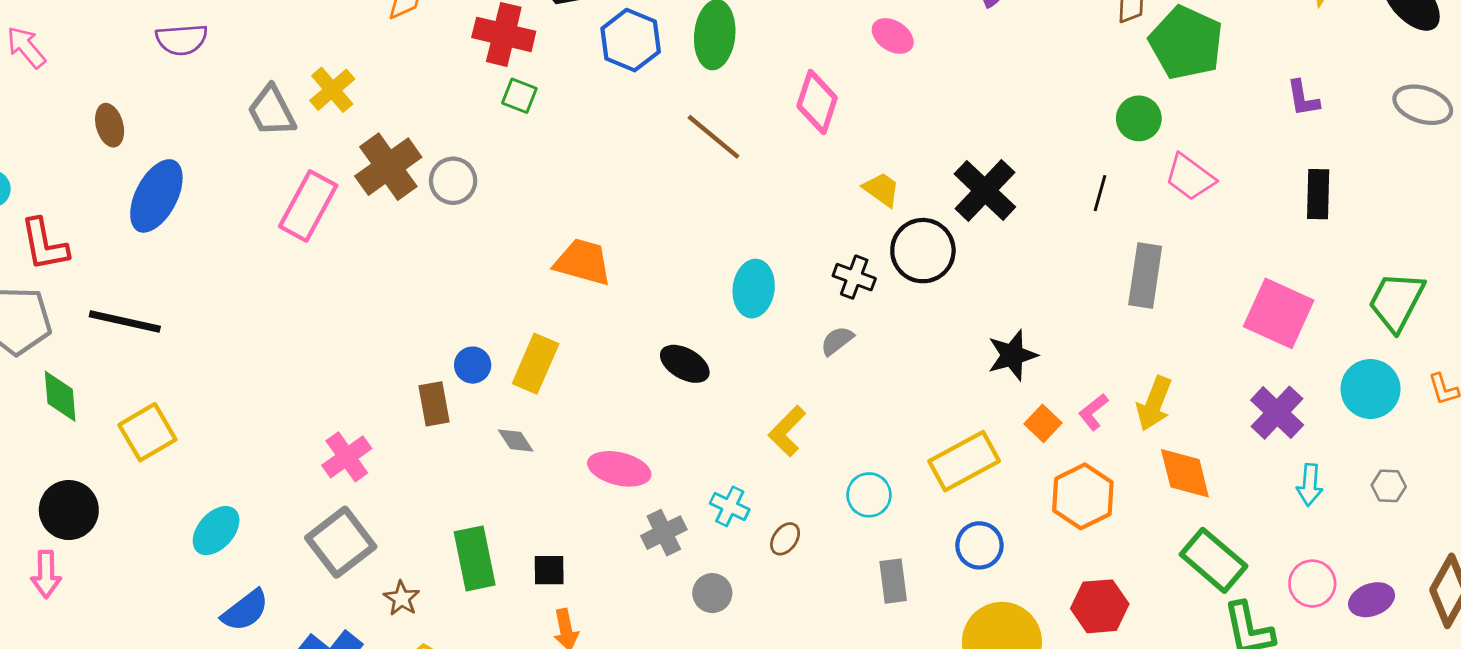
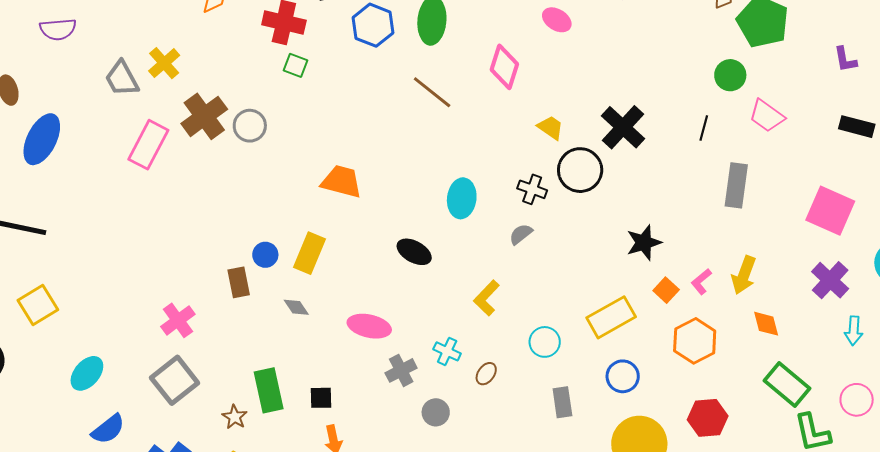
black rectangle: (1318, 194) -> (857, 127), turned -76
orange diamond: (1185, 473) -> (766, 324), size x0.7
brown star: (402, 598) -> (235, 417), moved

